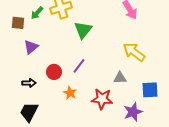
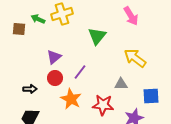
green arrow: (37, 13) -> (38, 19), turned 72
green triangle: (83, 30) -> (97, 36), moved
purple triangle: (31, 47) -> (54, 57), moved
orange star: (70, 93) -> (71, 99), size x1.5

